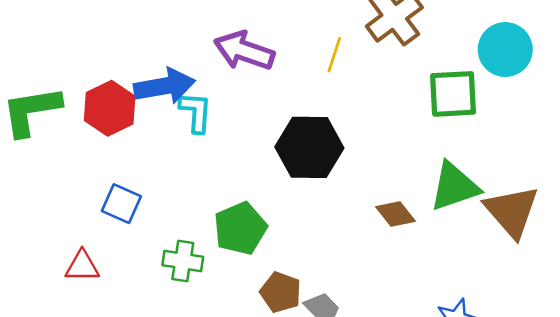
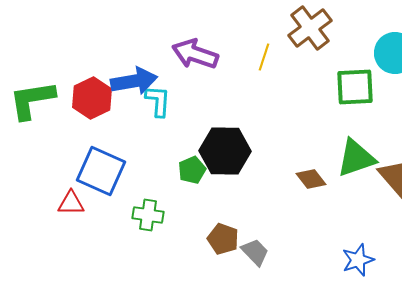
black hexagon: (309, 147) -> (225, 151), moved
blue square: (121, 204) -> (101, 171), size x1.6
green pentagon: (240, 228) -> (192, 170), moved, size x0.7
red triangle: (82, 266) -> (71, 203), moved

